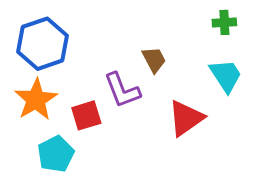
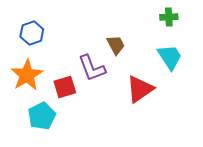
blue hexagon: (42, 44) -> (32, 33), size x0.6

